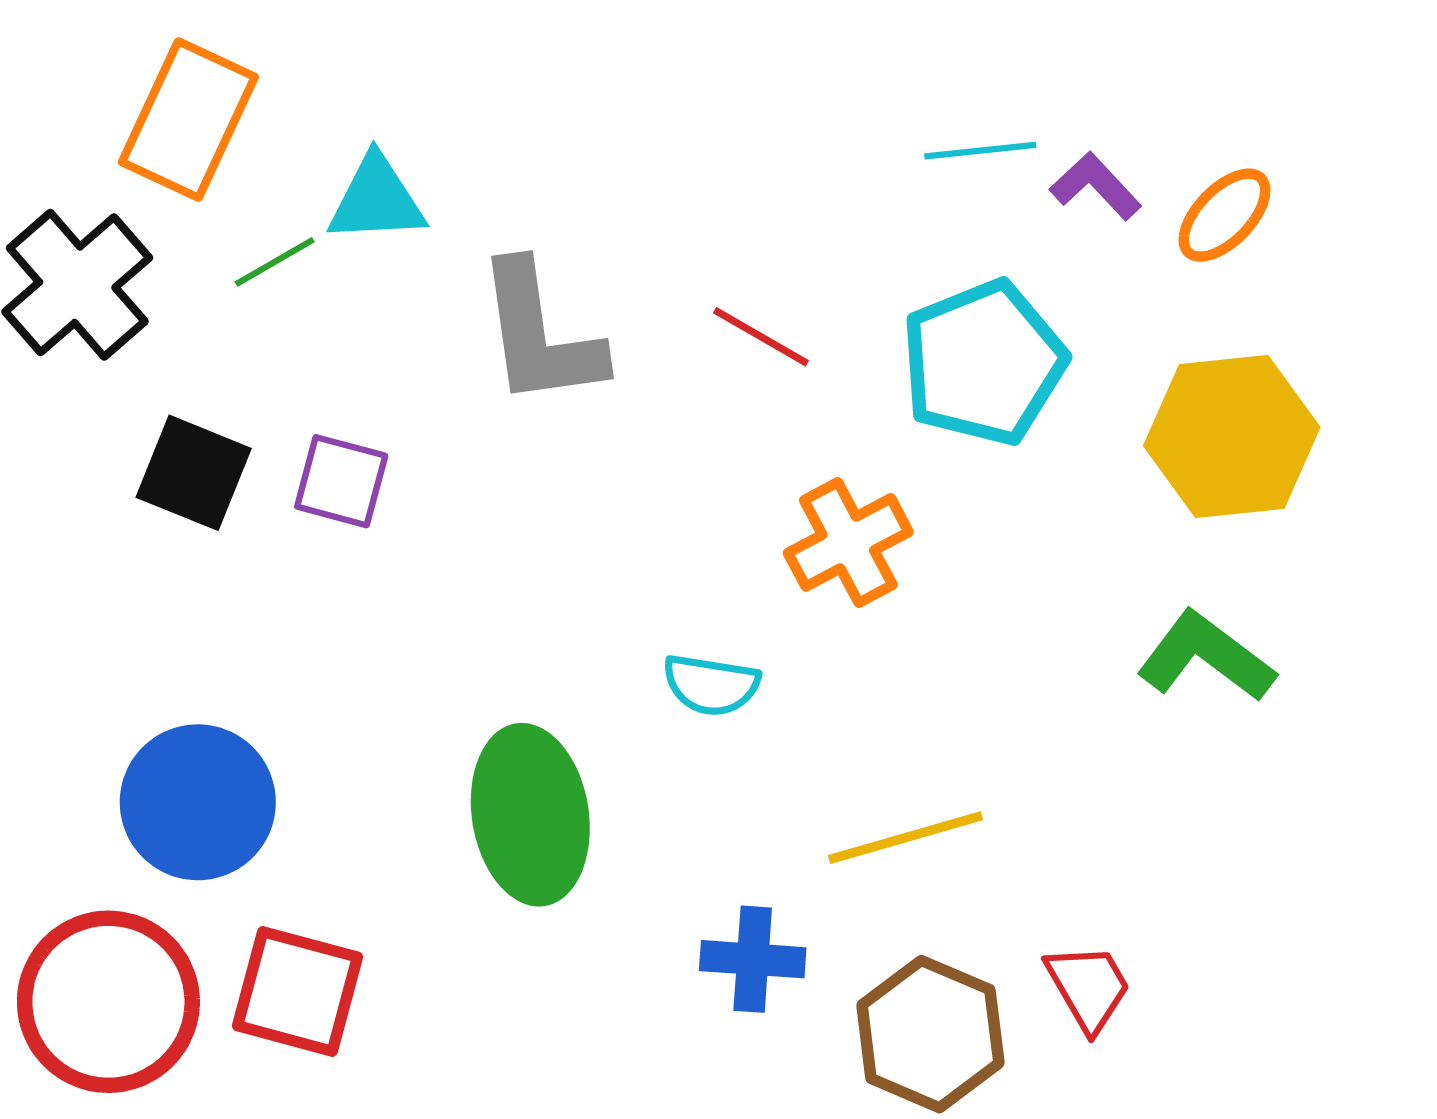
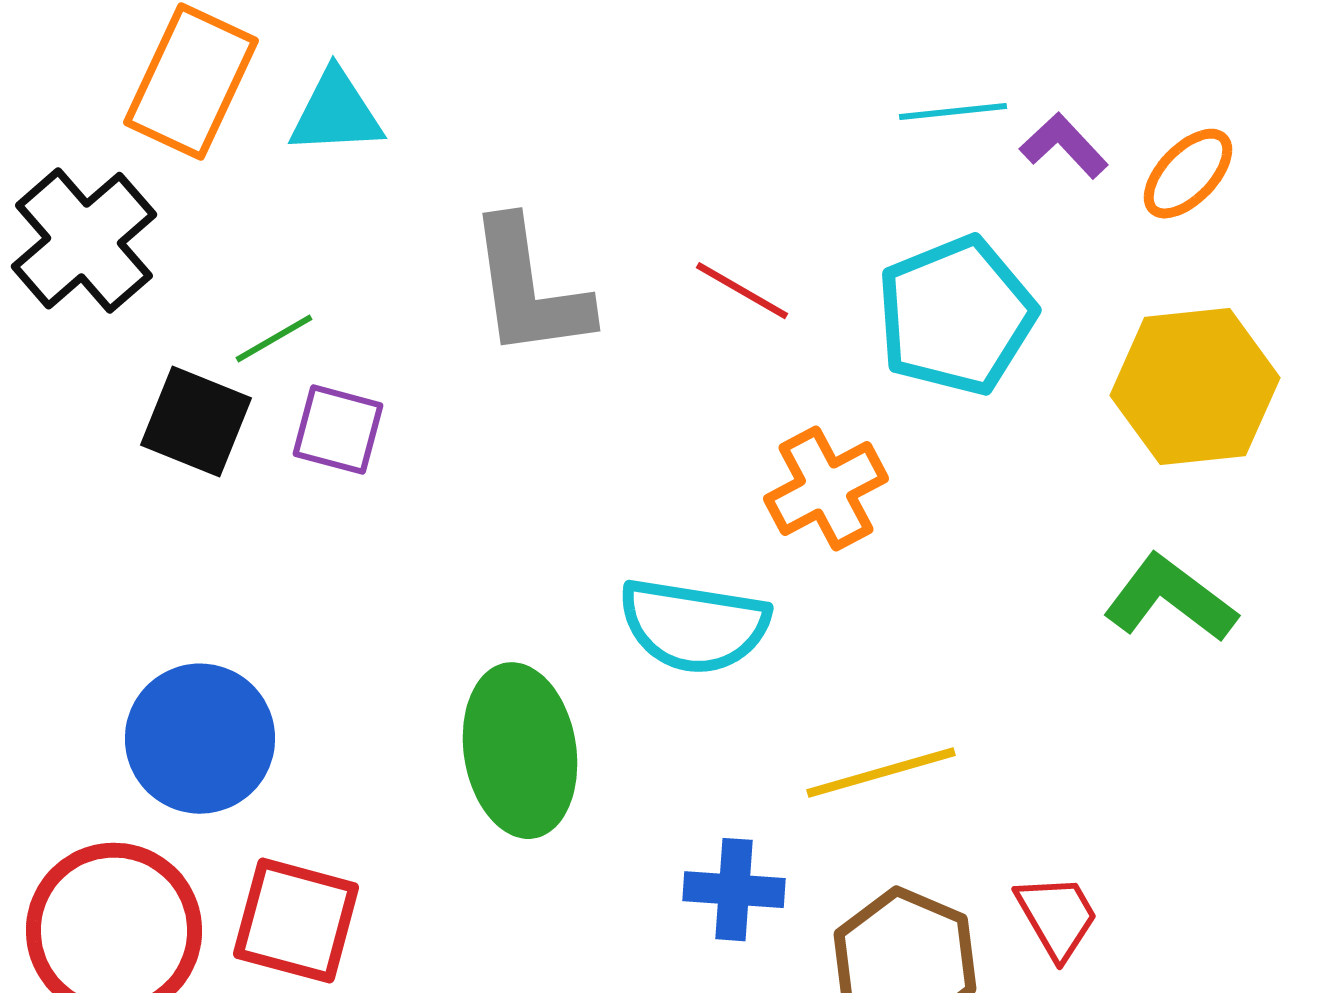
cyan triangle: (377, 200) -> (336, 113), moved
green line: (275, 262) -> (274, 339), moved
cyan semicircle: (711, 685) -> (694, 626), size x1.6

